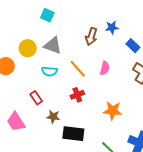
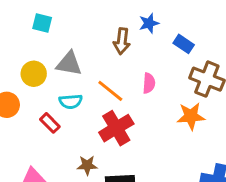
cyan square: (47, 15) -> (42, 23), moved
red cross: (77, 95) -> (116, 128), size x1.6
red rectangle: (36, 98) -> (50, 123), moved
orange star: (113, 111) -> (191, 116), moved

